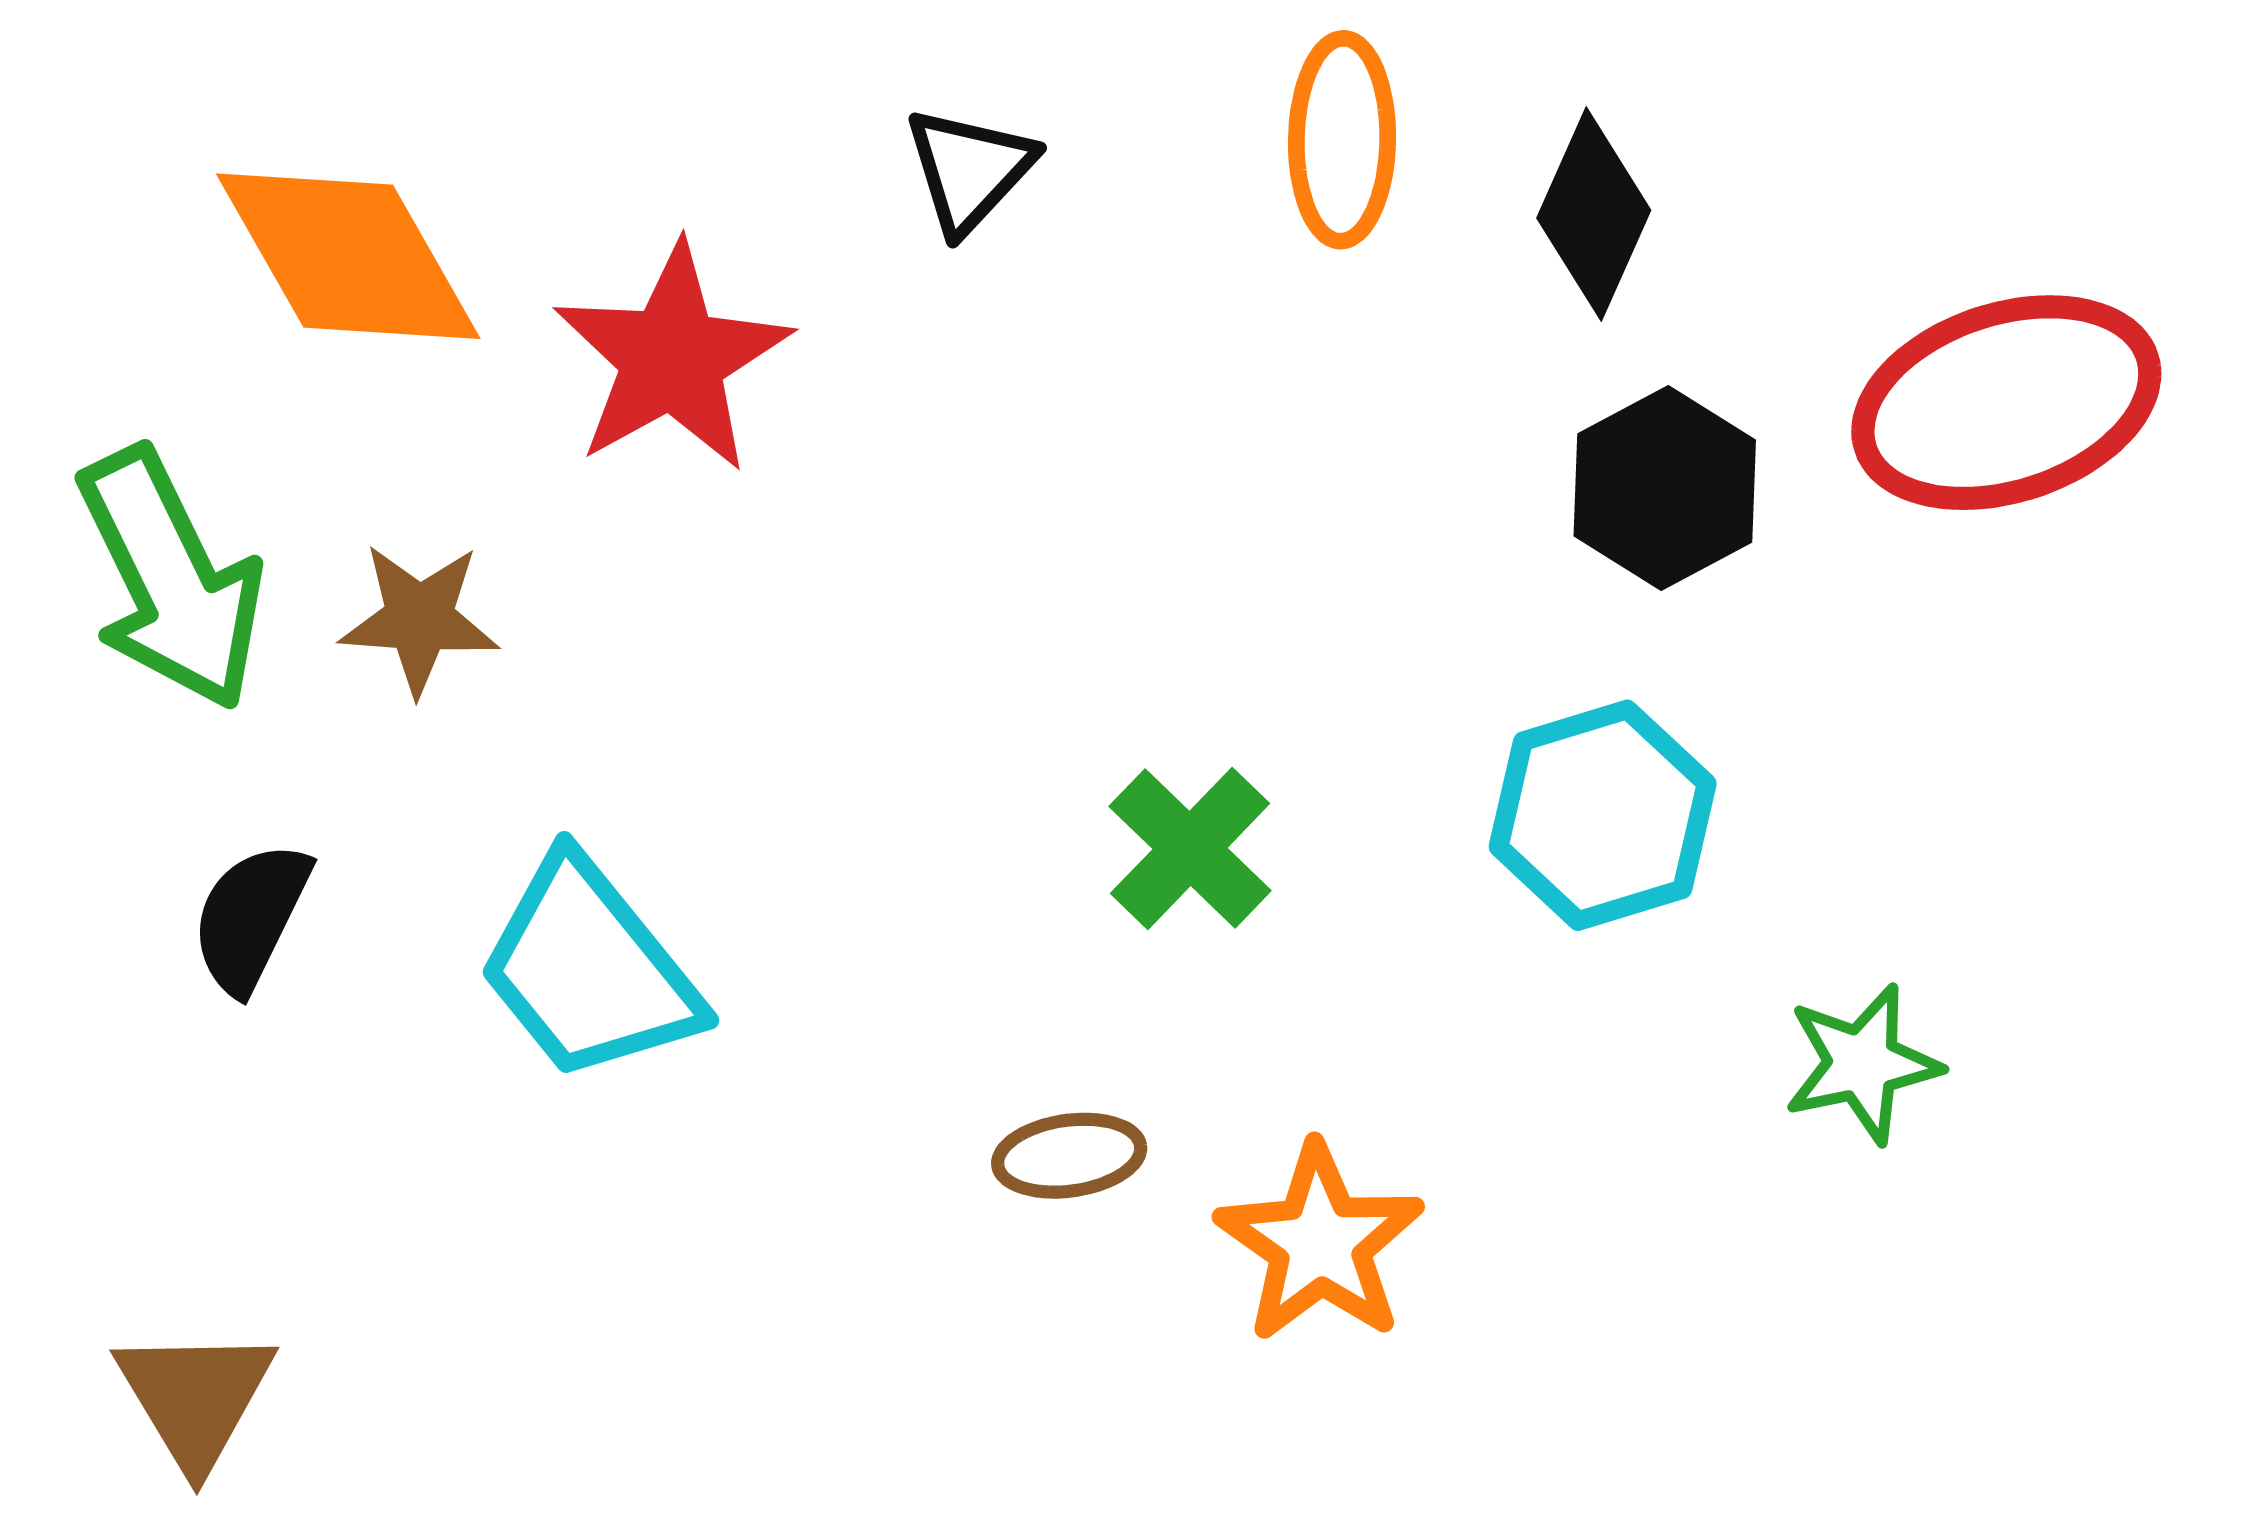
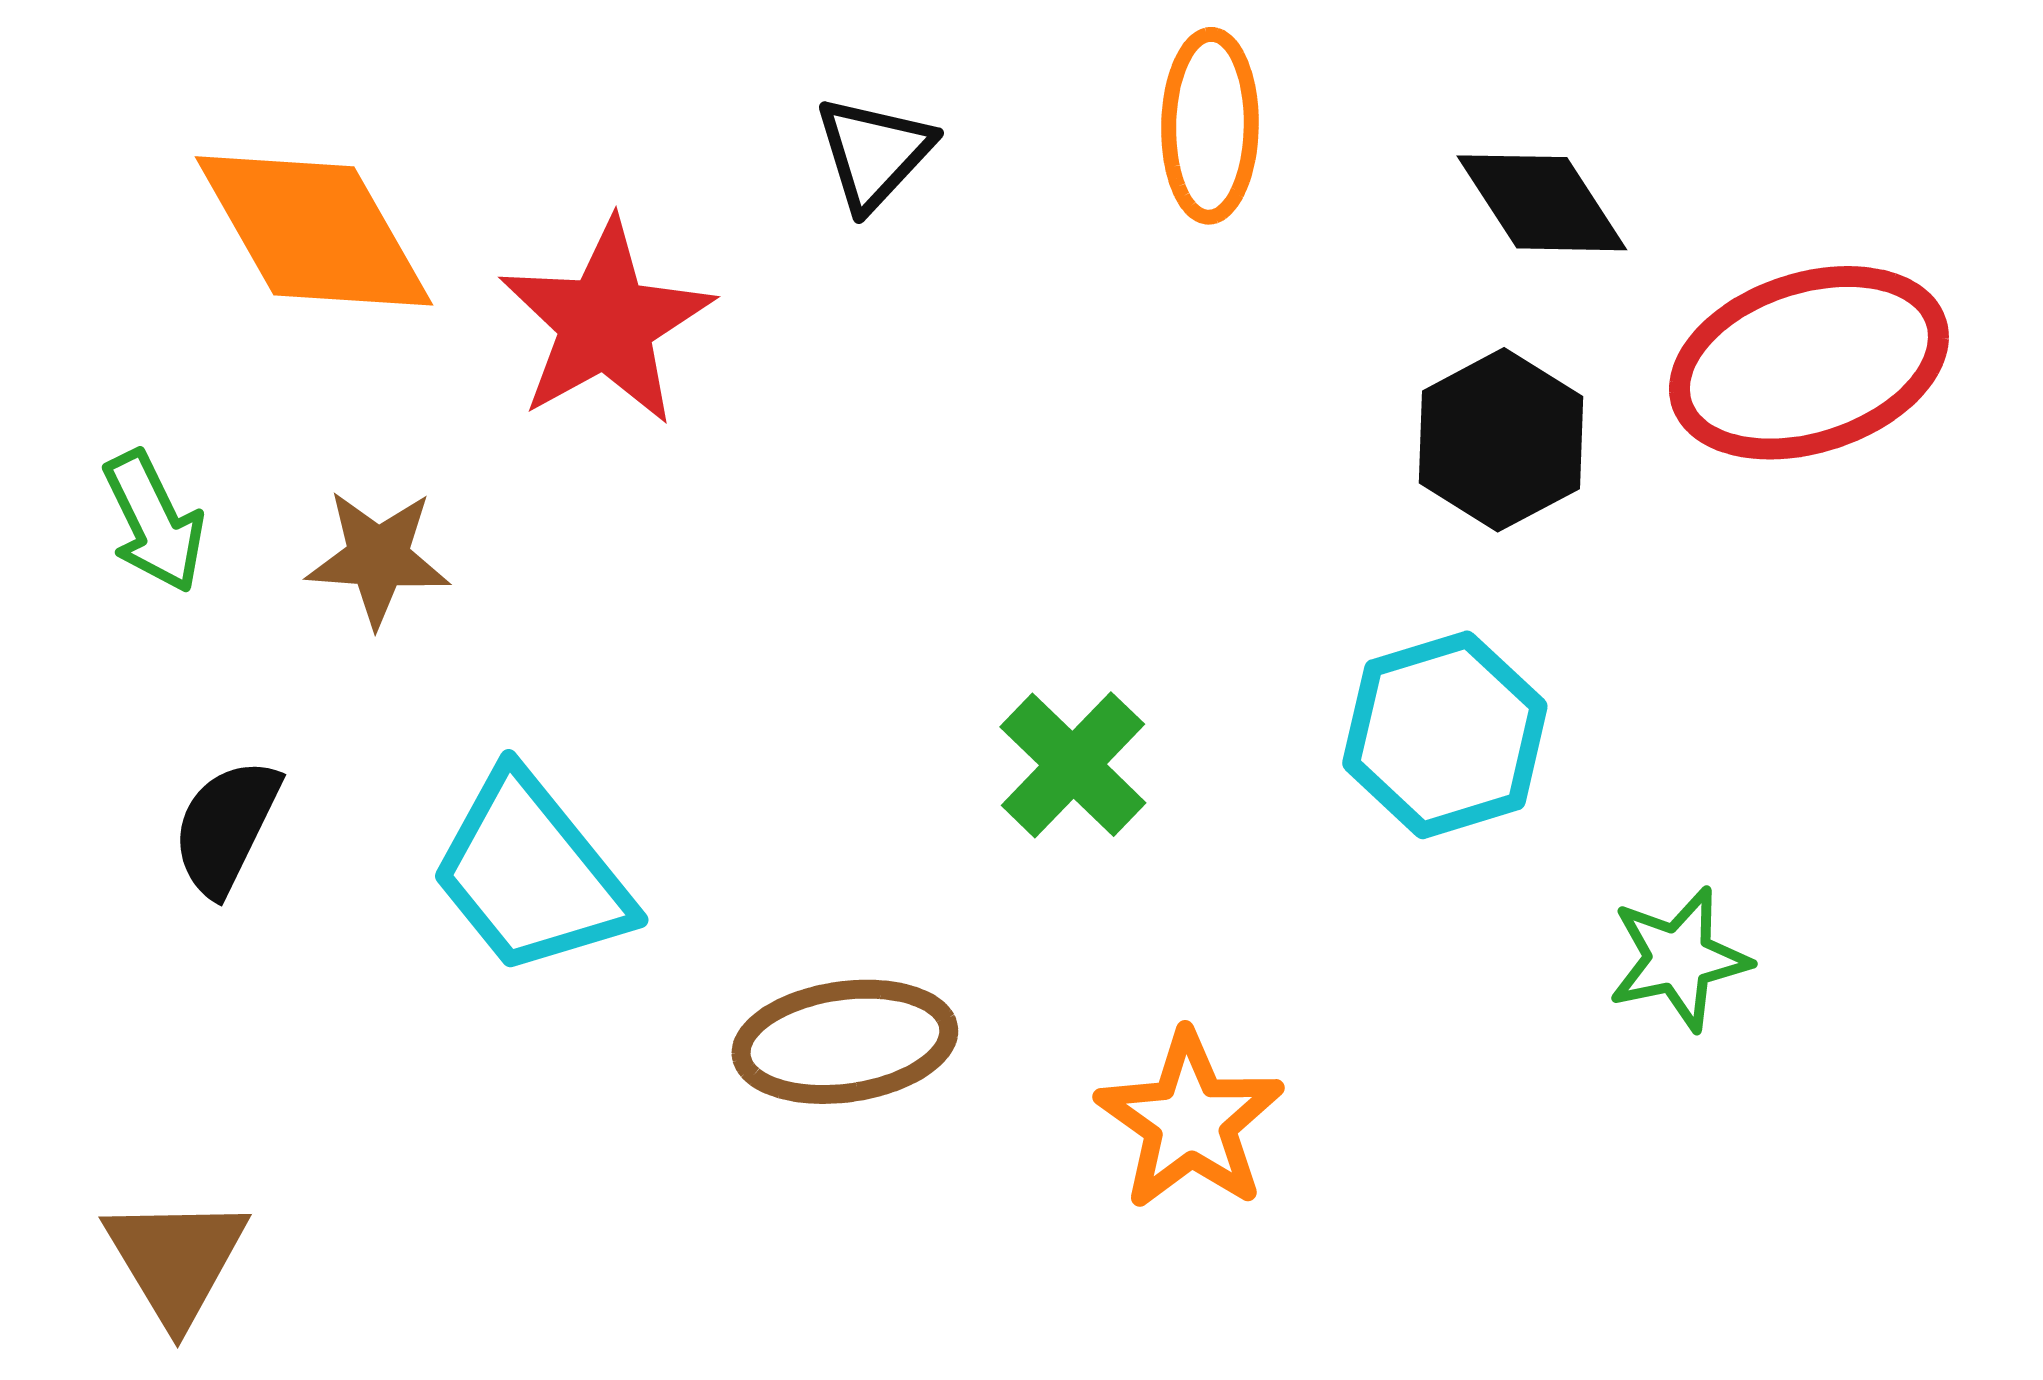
black diamond: (1594, 214) -> (1542, 203), moved, turned -57
green arrow: (171, 579) -> (154, 522), size x0.6
brown ellipse: (1069, 1156) -> (845, 1042), moved, size x1.6

